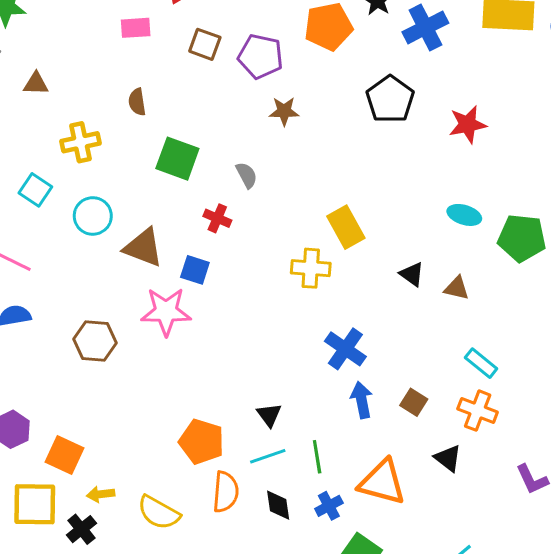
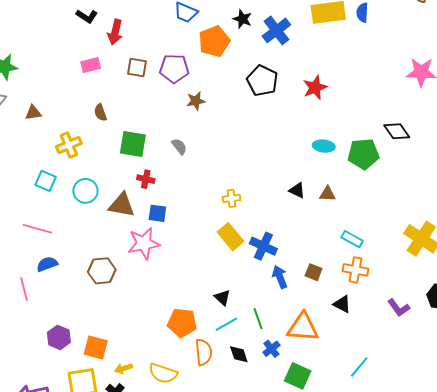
red cross: (217, 218) -> (146, 179), moved
yellow rectangle: (346, 227) -> (231, 237), moved
yellow cross: (311, 268) -> (232, 198), size x0.7

